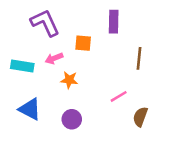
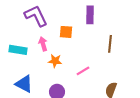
pink arrow: (54, 58) -> (43, 44), turned 96
pink line: (119, 96) -> (83, 71), moved

